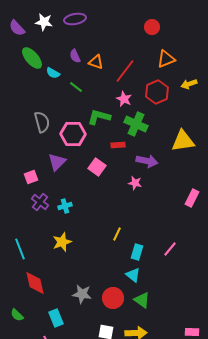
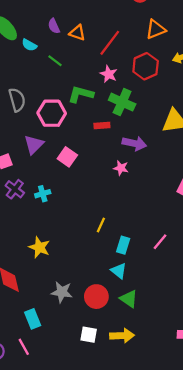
pink square: (97, 167) -> (67, 157), moved
yellow star: (62, 242) -> (39, 247), moved, turned -30

